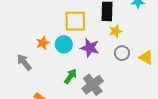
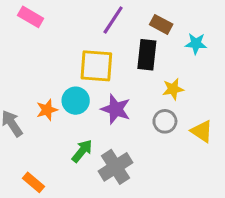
yellow star: (115, 31) -> (173, 89), moved
orange star: (43, 43) -> (47, 110), moved

